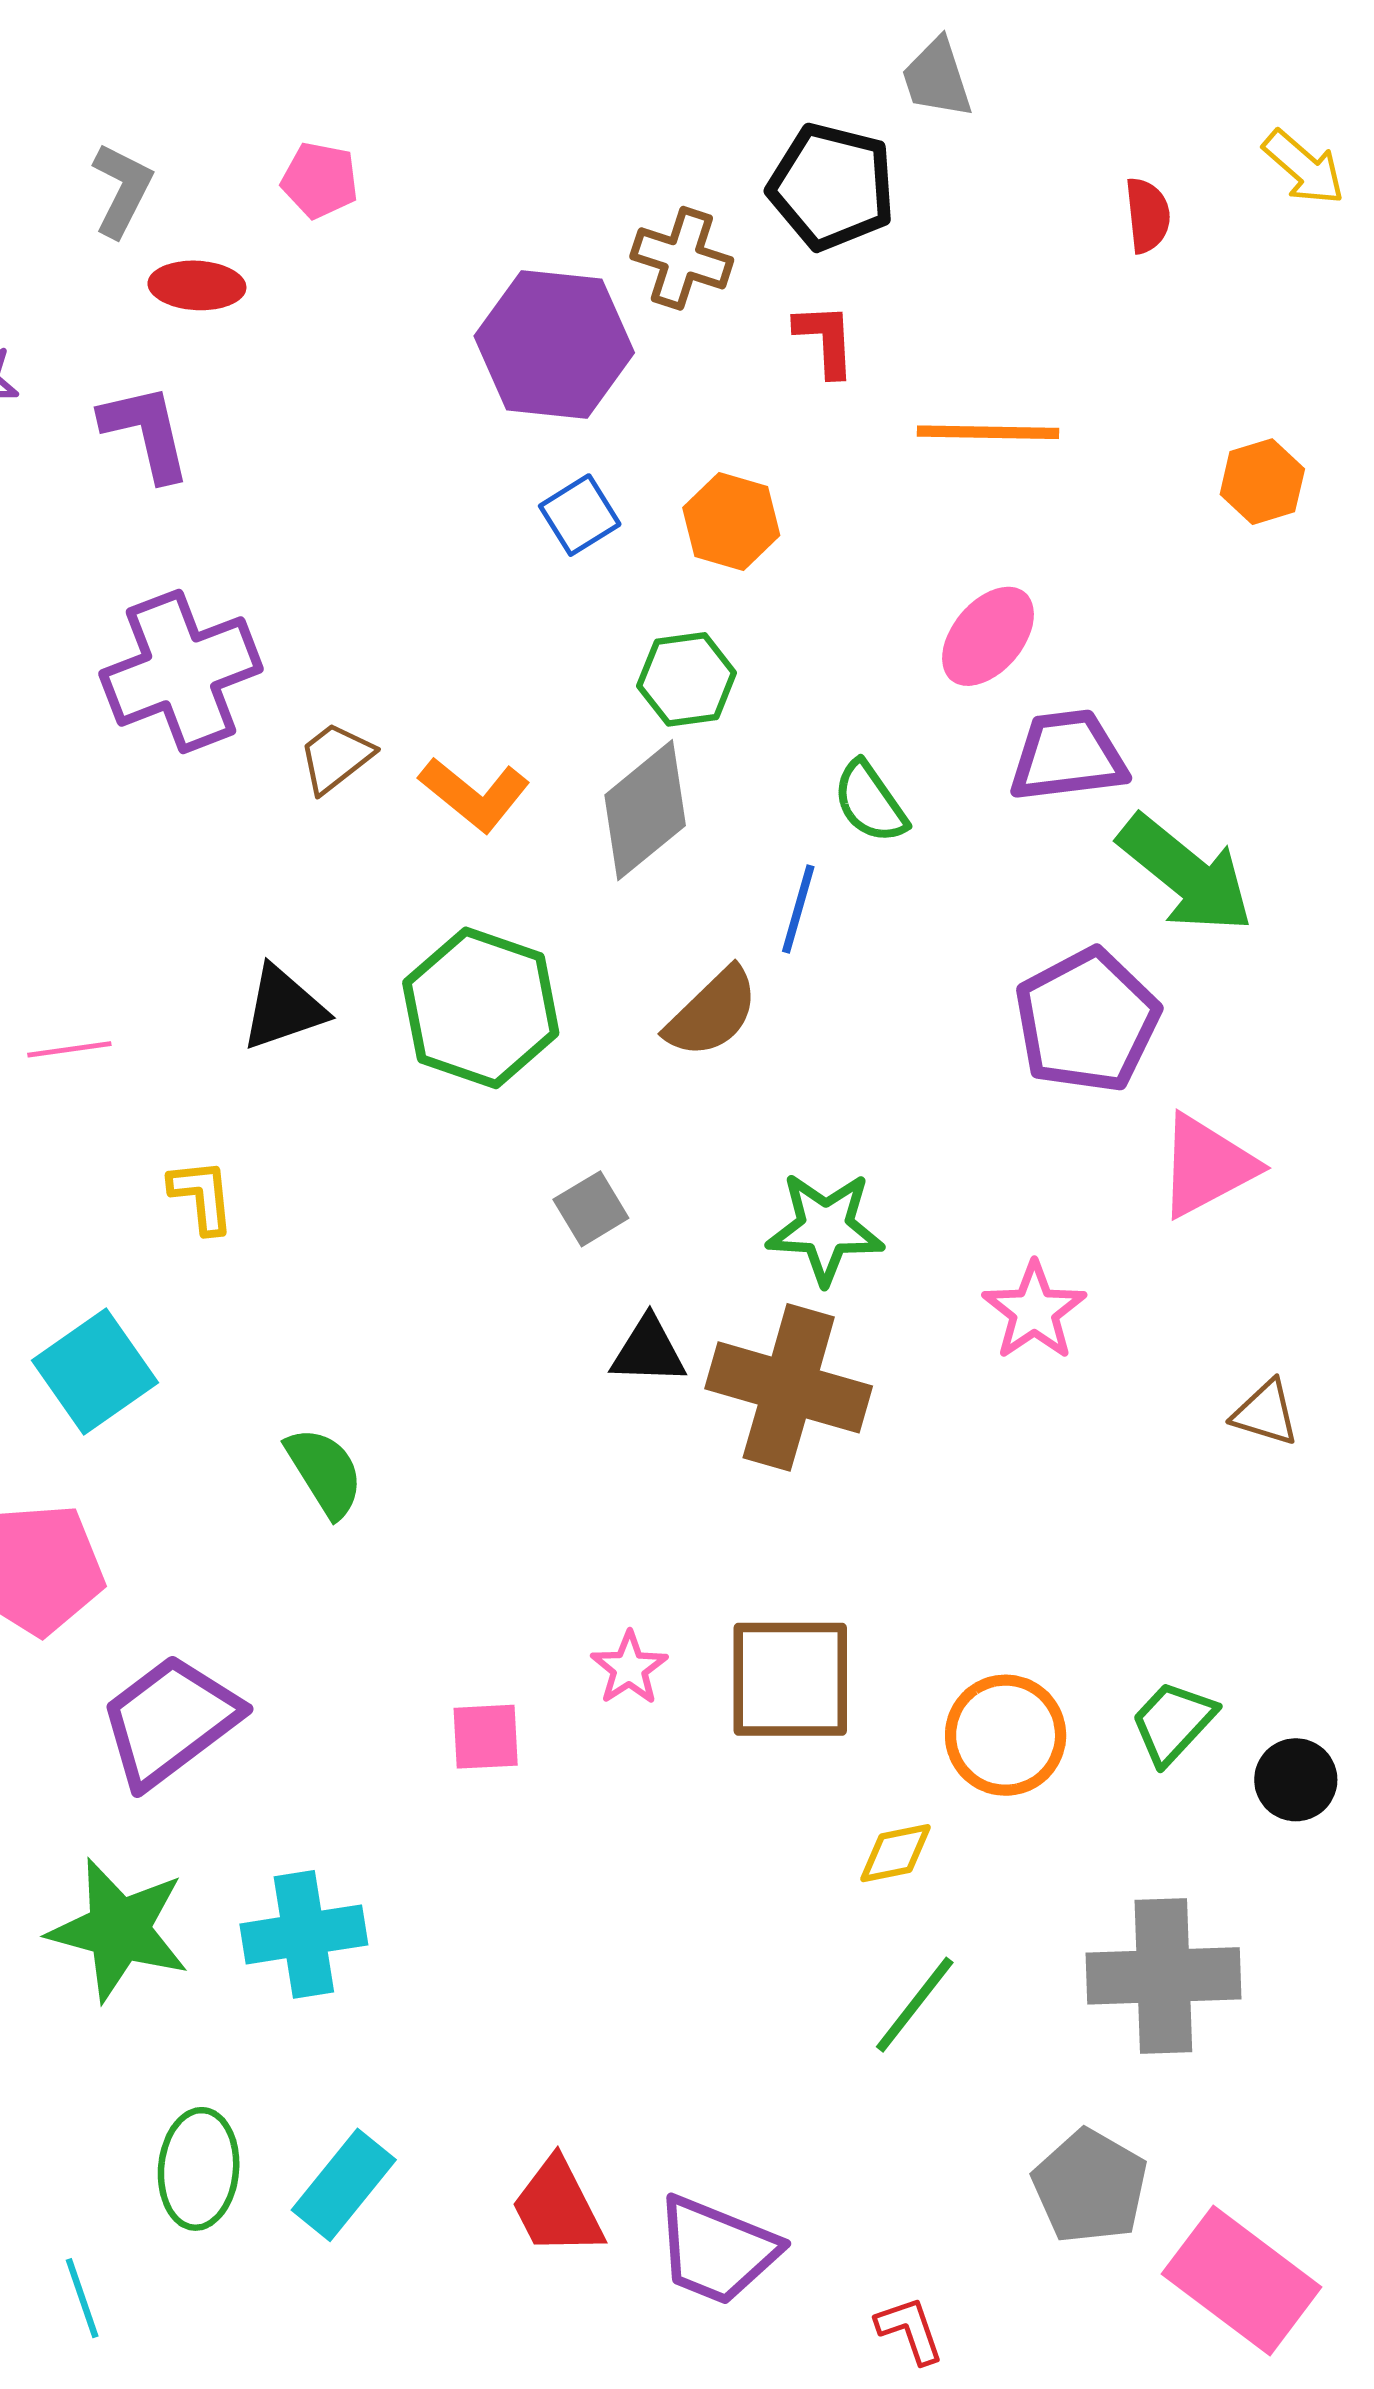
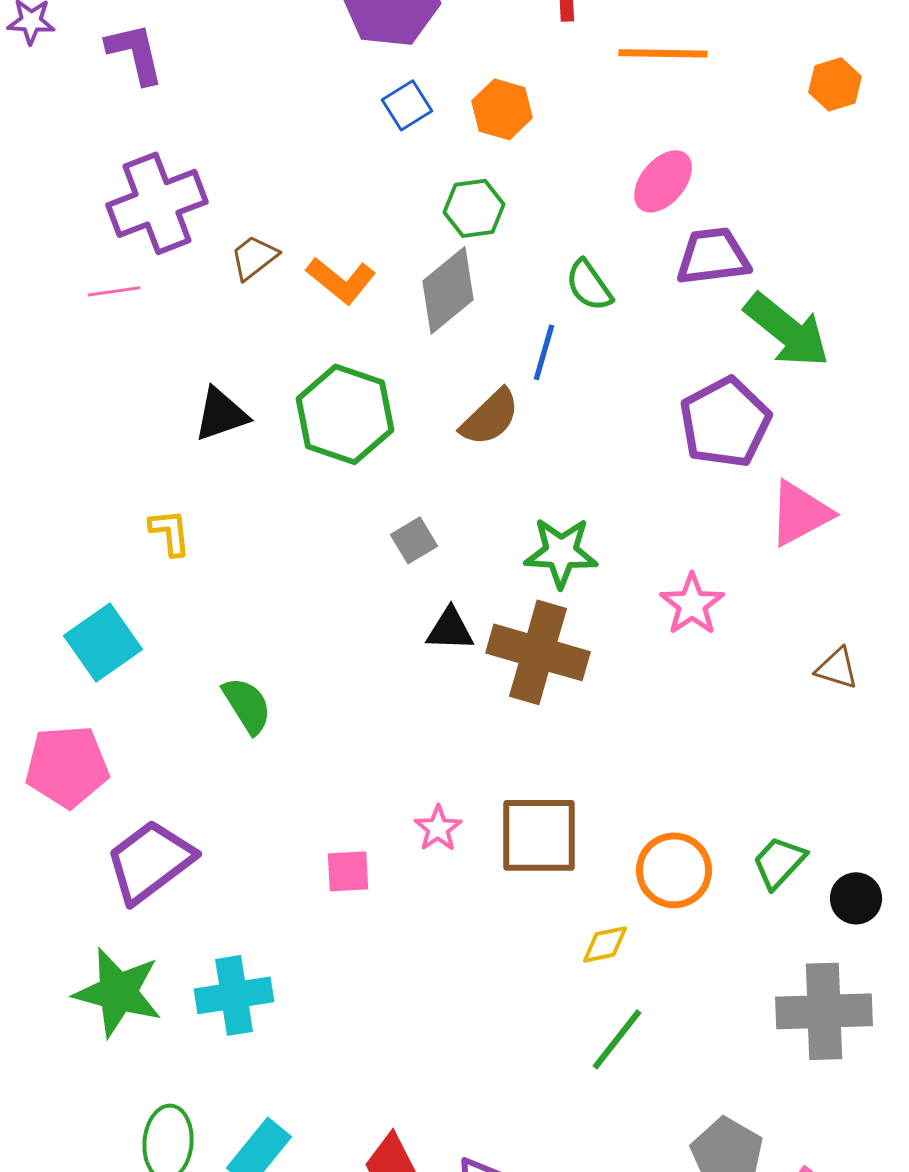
pink line: (69, 1049) -> (114, 291), moved
gray cross: (1163, 1976) -> (824, 1011), moved

